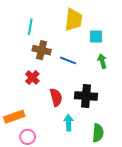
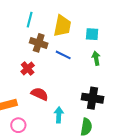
yellow trapezoid: (74, 20) -> (62, 26), moved
black cross: (86, 96) -> (92, 98), moved
red semicircle: (56, 97) -> (40, 94), moved, turned -54

